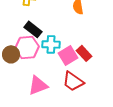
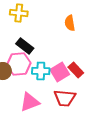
cyan cross: (51, 44) -> (41, 71), moved
red trapezoid: (73, 81) -> (65, 98), turned -30

